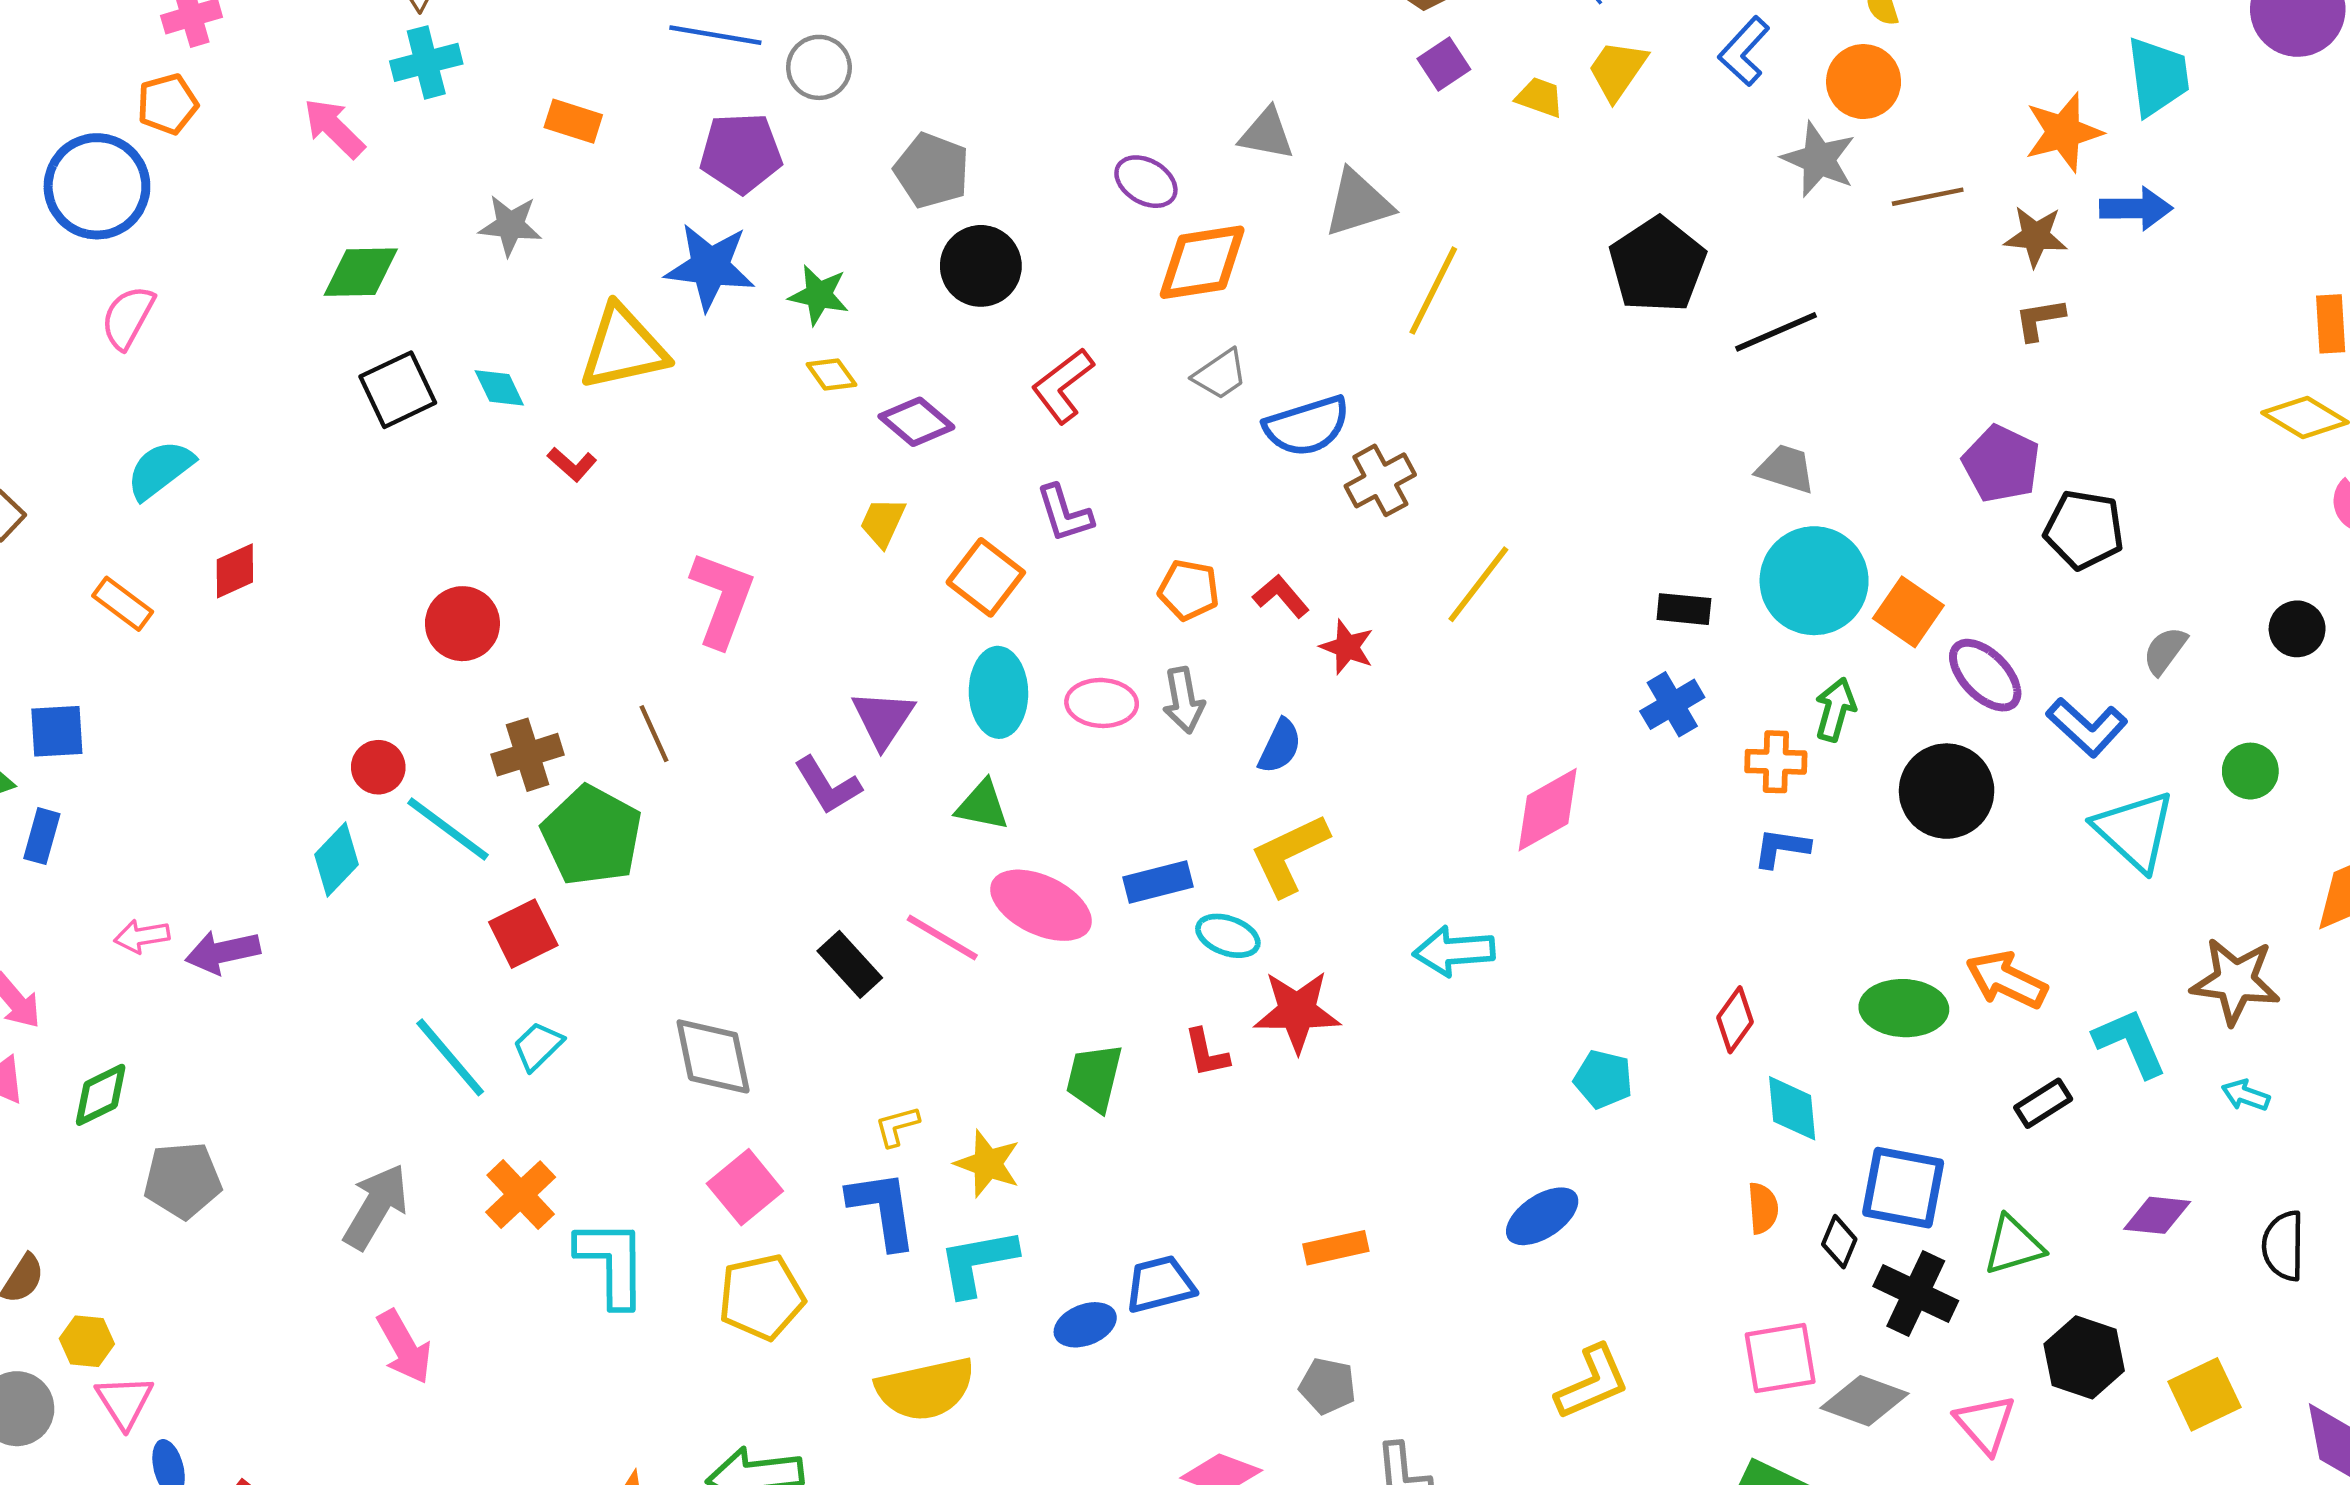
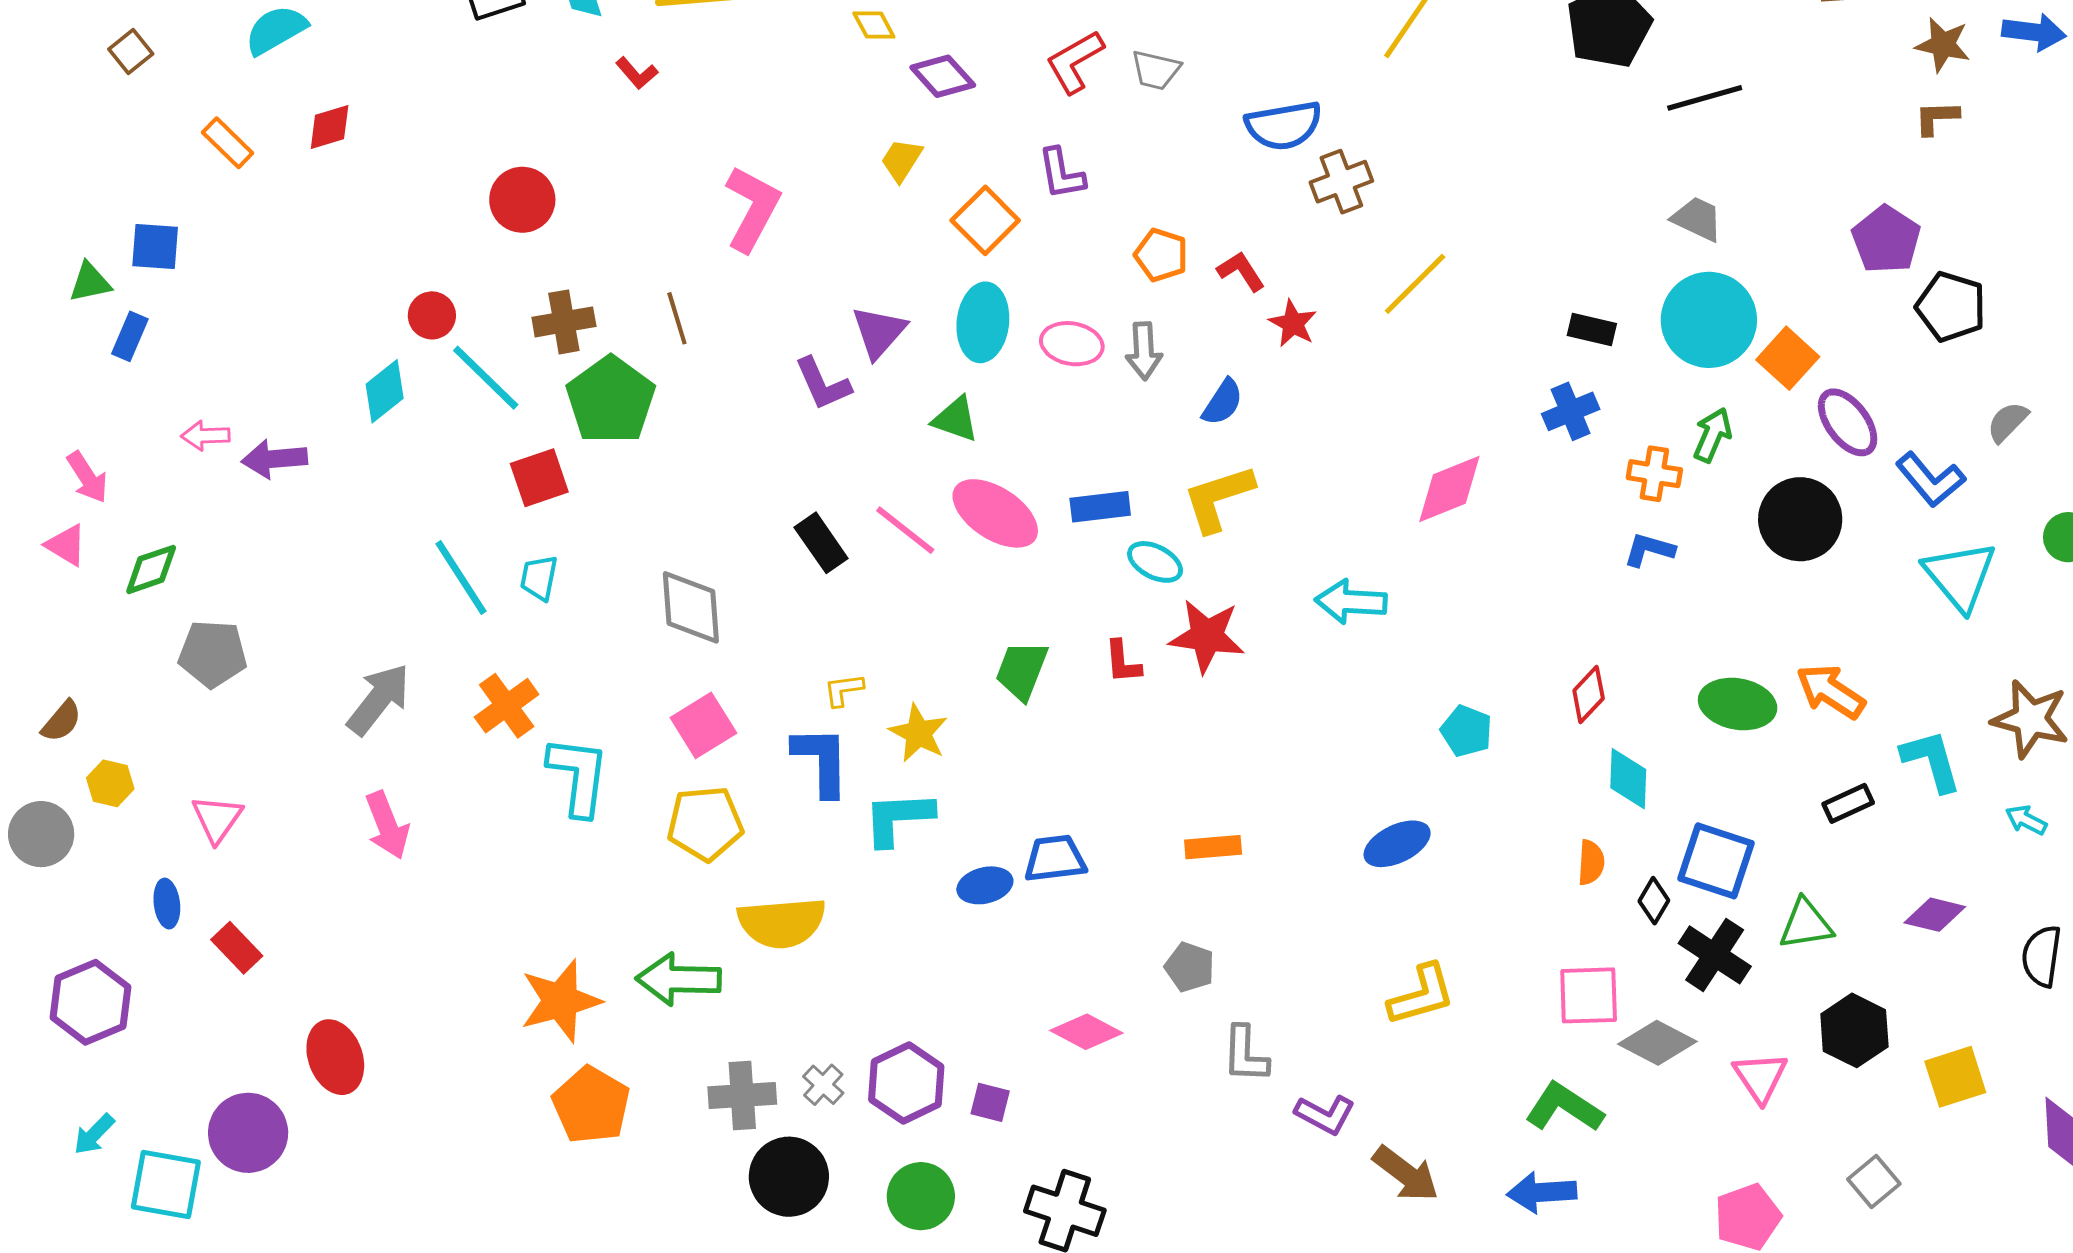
gray trapezoid: (1220, 374) -> (1156, 70), moved, turned 40
cyan trapezoid: (538, 1046) -> (539, 578), turned -42
yellow semicircle: (925, 1389) -> (782, 923), moved
pink triangle: (124, 1402) -> (217, 819), moved

